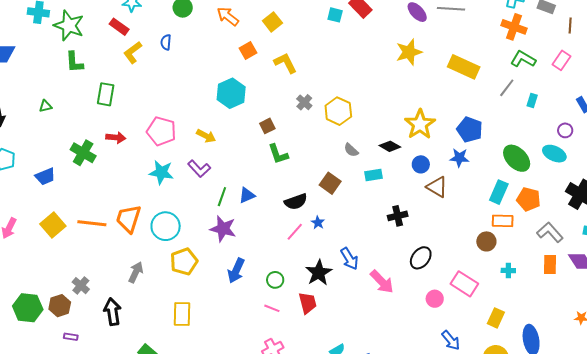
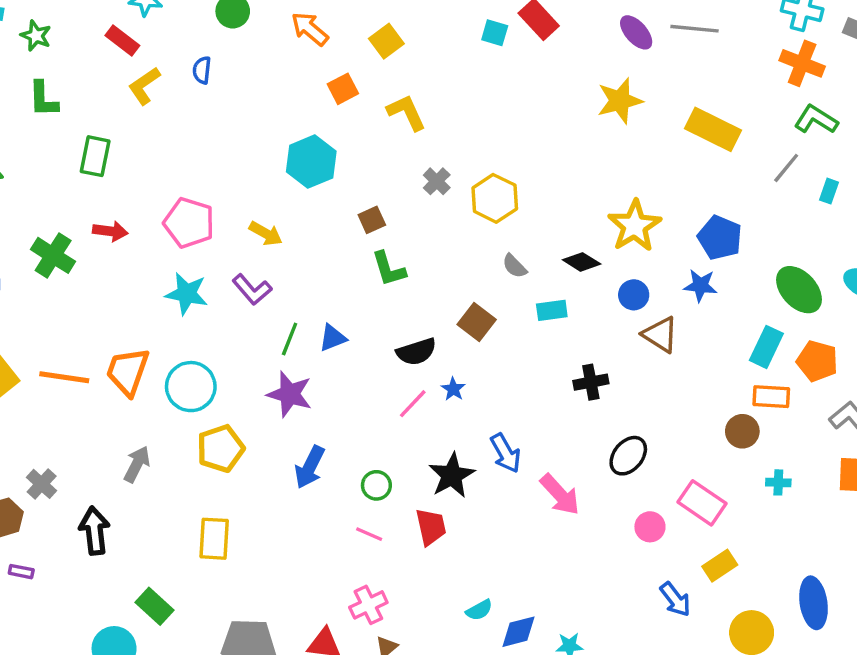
green star: (69, 26) -> (36, 36), size x0.6
yellow rectangle: (496, 318) -> (720, 566), moved, turned 30

